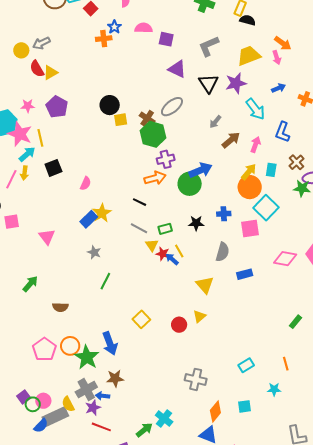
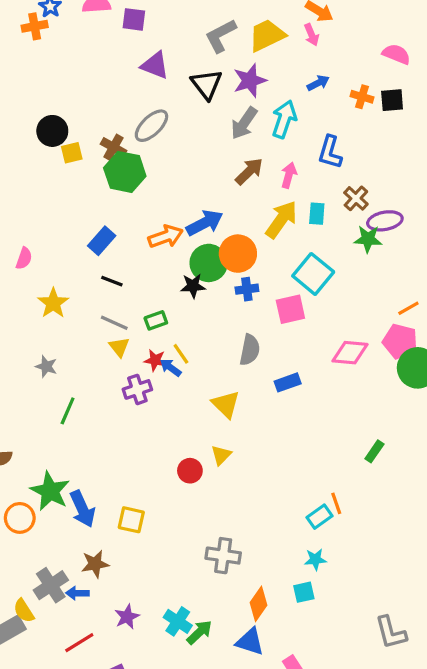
gray L-shape: (209, 46) -> (221, 36), moved
cyan arrow: (255, 109) -> (284, 119), turned -120
gray arrow: (215, 122) -> (244, 123), moved, size x1.5
purple cross: (166, 159) -> (137, 389), moved
yellow arrow: (249, 172) -> (281, 219), size x1.4
orange arrow: (155, 178) -> (166, 237), moved
green circle: (190, 184) -> (209, 263), moved
orange circle: (250, 187) -> (238, 254), moved
blue rectangle: (89, 219) -> (102, 241), moved
black star: (196, 223) -> (193, 286), moved
yellow triangle: (152, 245) -> (119, 347), moved
yellow square: (141, 319) -> (131, 520), moved, turned -30
green star: (87, 357) -> (50, 491), moved
orange line: (286, 364) -> (336, 503), moved
cyan rectangle: (246, 365) -> (320, 517), moved
cyan star: (274, 389) -> (315, 559), moved
purple star: (93, 408) -> (127, 617), moved
red line: (101, 427) -> (79, 643), turned -48
green arrow: (144, 430) -> (199, 632), moved

